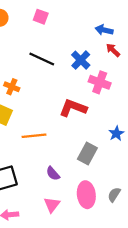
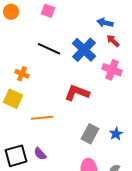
blue cross: (81, 60) -> (84, 50), size x1.4
pink cross: (100, 82) -> (112, 70), moved
blue star: (116, 133) -> (116, 134), moved
purple semicircle: (53, 174) -> (40, 154), moved

